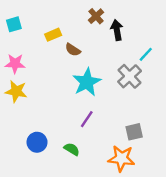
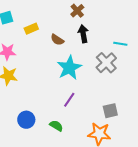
black arrow: (117, 30) -> (83, 34), moved
yellow rectangle: (53, 35) -> (31, 29), moved
cyan line: (146, 54) -> (120, 44), turned 56

